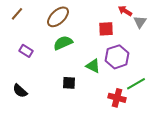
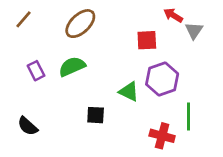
green semicircle: (63, 43) -> (72, 67), moved
purple rectangle: (26, 51) -> (36, 71), turned 32
green line: (136, 84) -> (188, 116), turned -60

